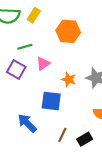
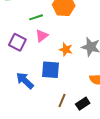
green line: (25, 47) -> (36, 17), moved
blue arrow: (27, 123) -> (25, 81), moved

